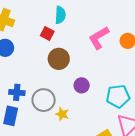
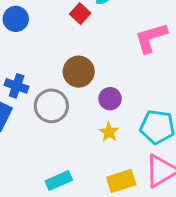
brown circle: (59, 59) -> (79, 72), moved
yellow star: (62, 114) -> (109, 132), moved

